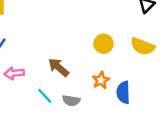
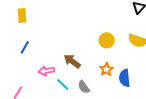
pink arrow: (14, 73) -> (46, 71), moved
gray semicircle: (71, 101) -> (84, 87), turned 48

